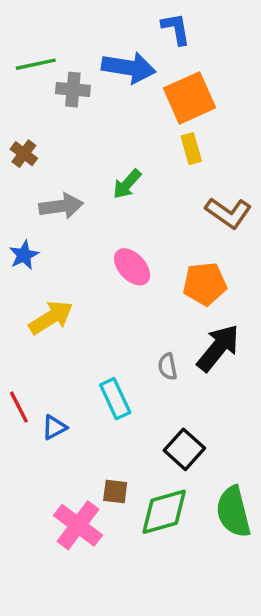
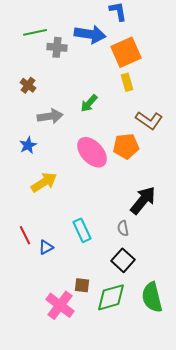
pink ellipse: (132, 267) -> (92, 152), size x1.4
orange pentagon: (205, 284) -> (126, 146), moved
gray semicircle: (168, 367) -> (123, 228), moved

